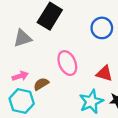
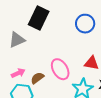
pink ellipse: (67, 63) -> (60, 69), moved

